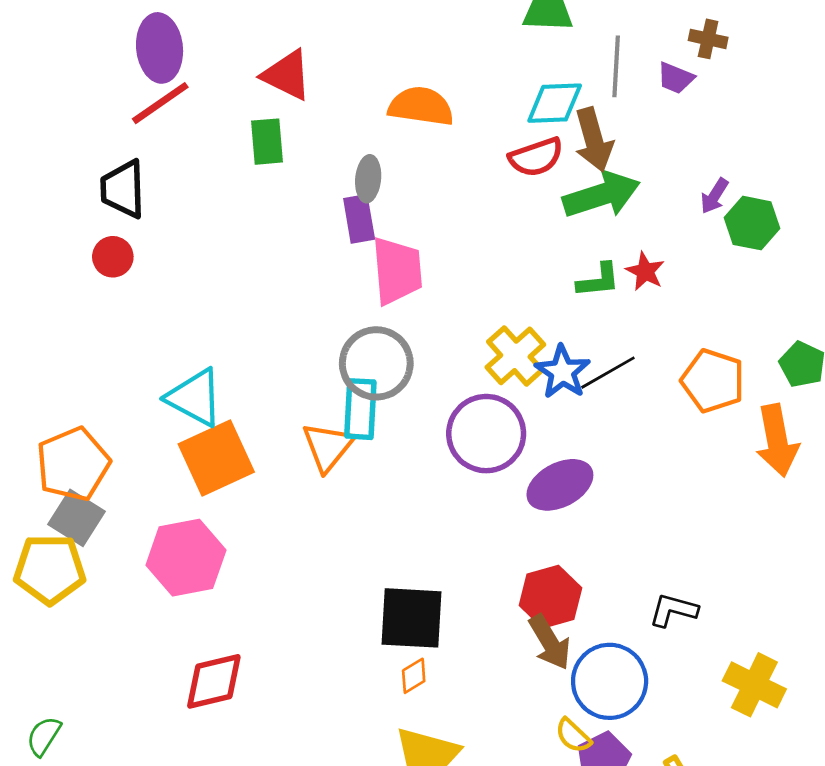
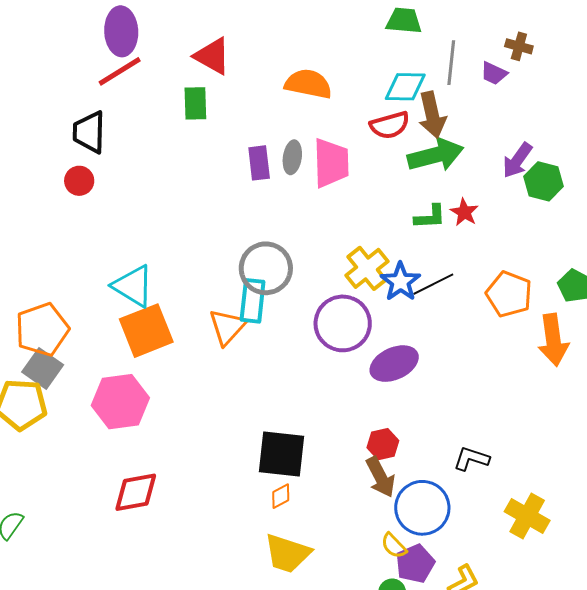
gray ellipse: (368, 179) -> (292, 157), moved
purple arrow: (714, 196) -> (517, 160), size x1.4
pink trapezoid: (397, 271) -> (331, 163), moved
red hexagon: (550, 597) -> (383, 444), size x0.7

